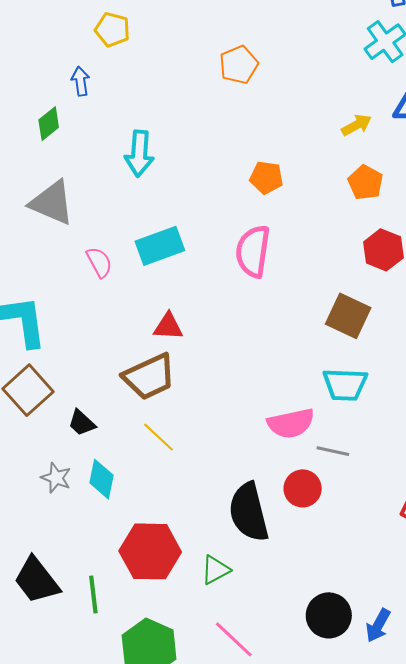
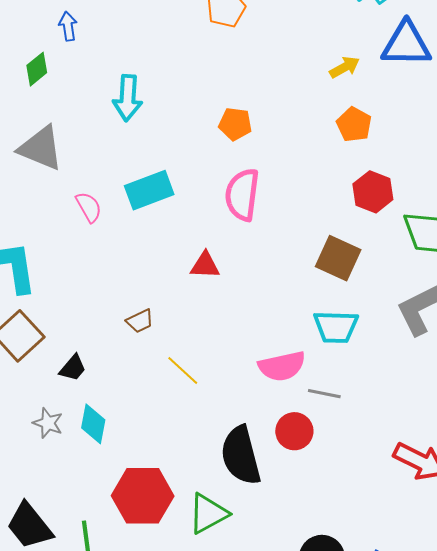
orange pentagon: (266, 178) -> (235, 124), moved
red triangle: (168, 326) -> (205, 265), moved
brown trapezoid: (149, 377) -> (140, 321), size x0.5
black trapezoid: (82, 423) -> (73, 368), turned -92
yellow line: (159, 437) -> (183, 370), moved
green triangle: (215, 570) -> (208, 514), size x1.4

